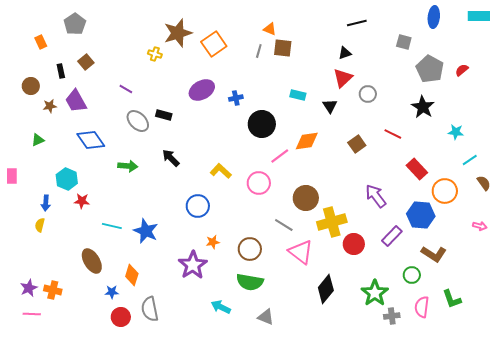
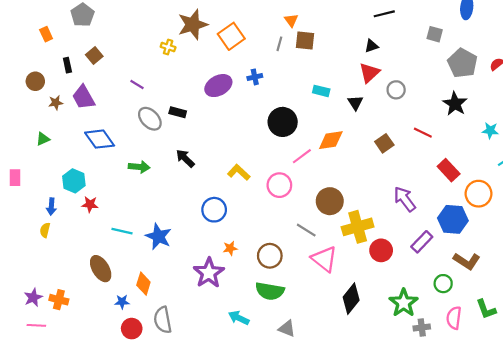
orange triangle: (270, 29) -> (291, 20), turned 32
blue cross: (236, 98) -> (255, 77), moved

